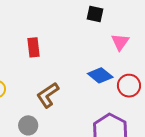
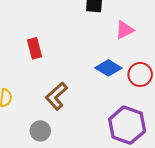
pink triangle: (120, 42) -> (125, 30), turned 36

